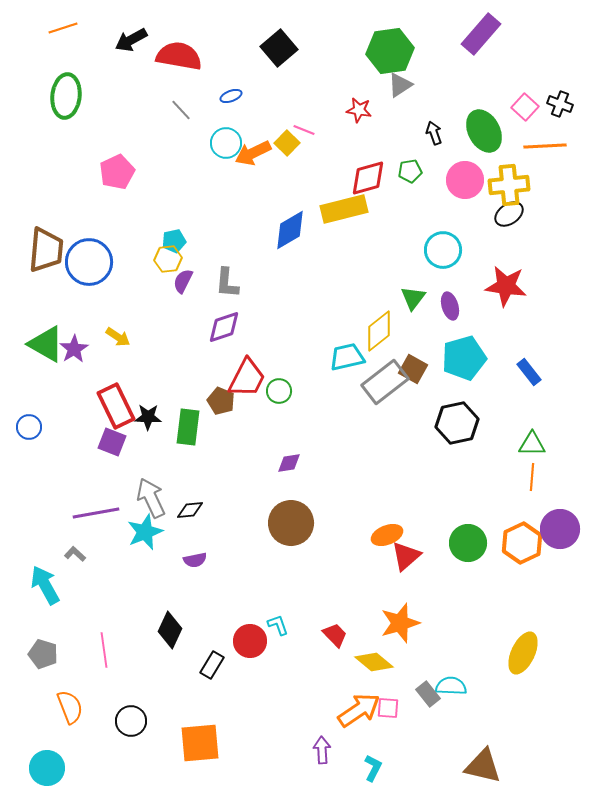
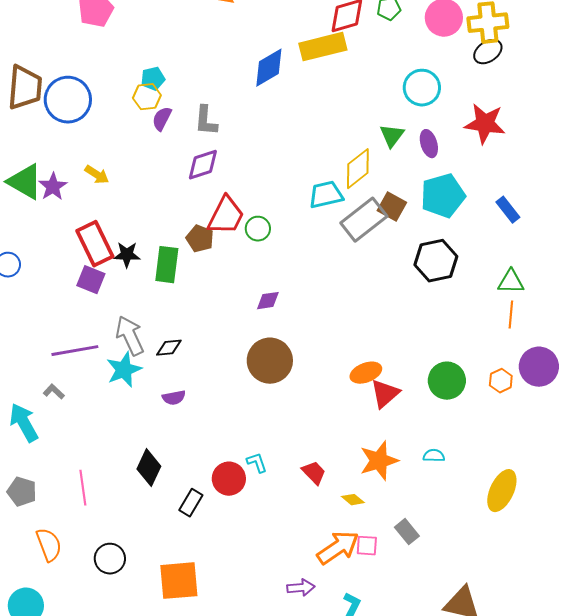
orange hexagon: (522, 543) -> (501, 381), size x0.6
yellow diamond: (374, 662) -> (353, 500), size x0.6
cyan semicircle: (451, 686) -> (434, 456), moved, size x0.7
purple arrow: (322, 750) -> (301, 588), turned 88

